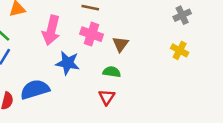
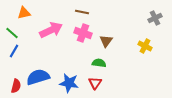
pink arrow: (51, 30) -> (51, 30), turned -130
yellow cross: (180, 50) -> (145, 46), moved
blue star: (68, 63) -> (69, 83), moved

